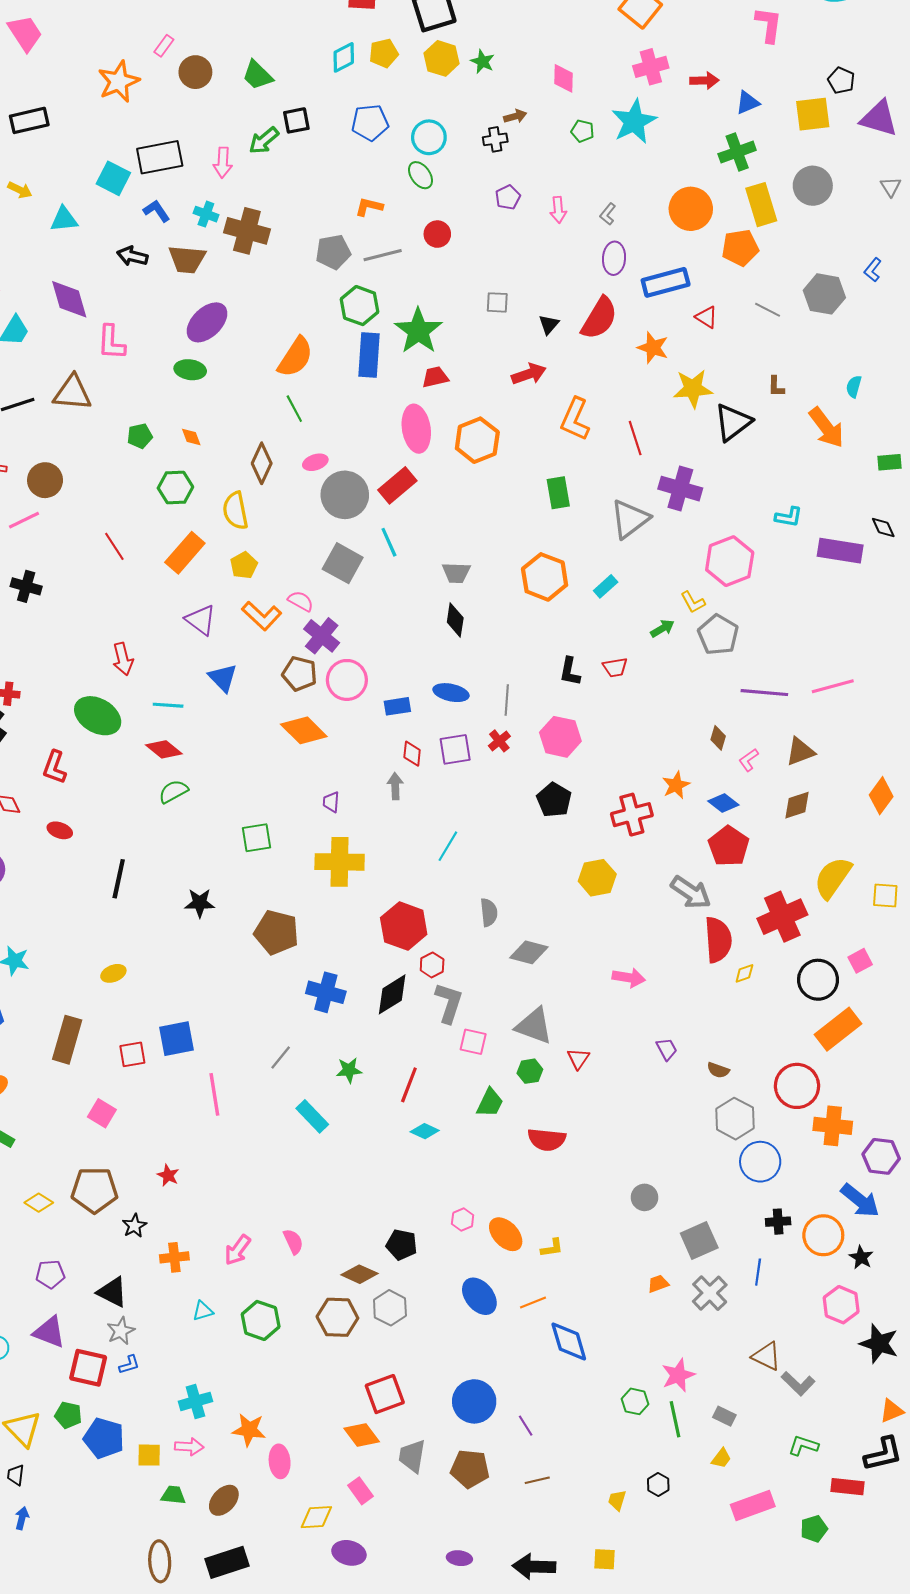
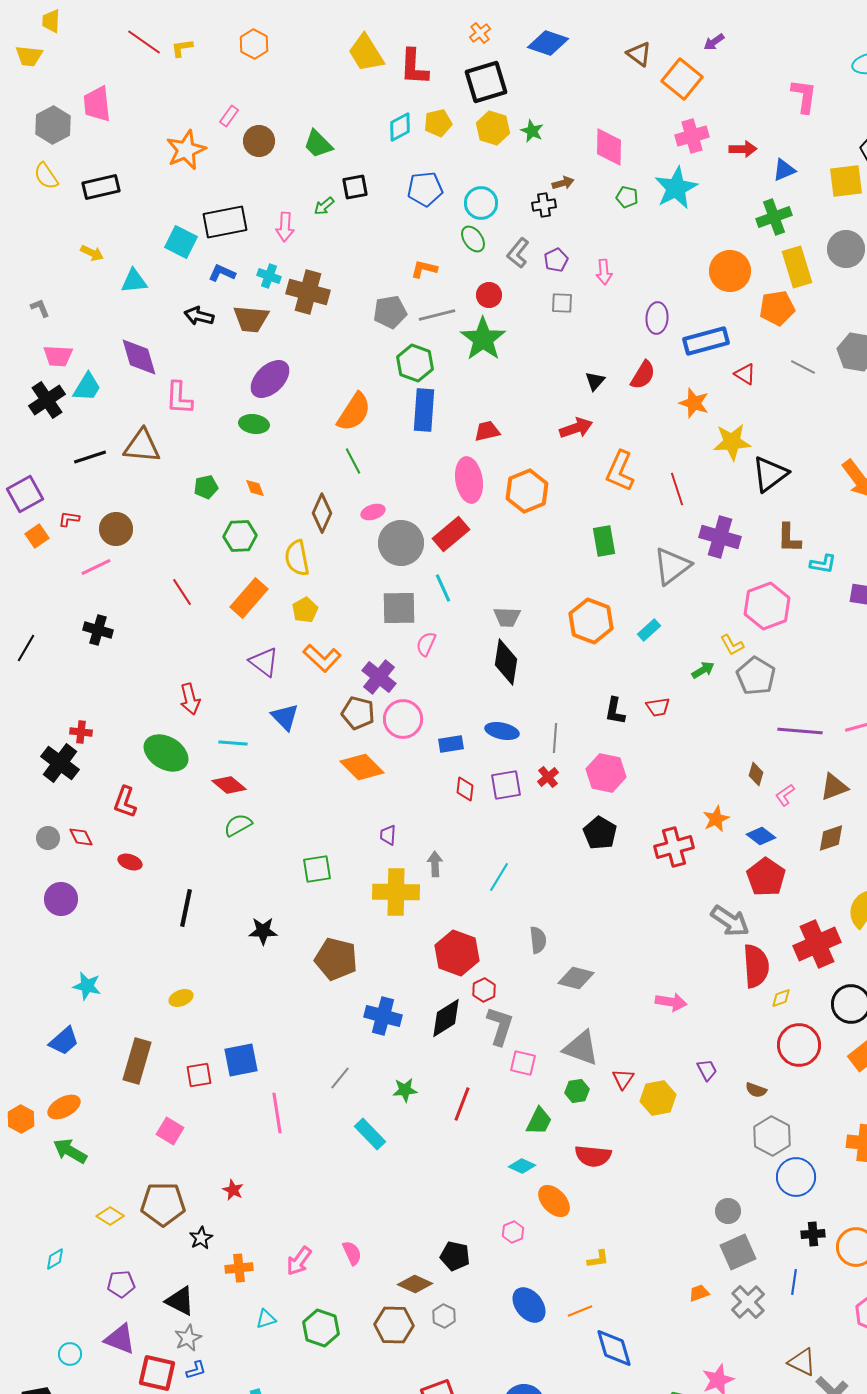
pink trapezoid: (25, 33) -> (97, 104), turned -153
pink diamond: (564, 78) -> (609, 147), size x1.4
green arrow: (264, 140) -> (324, 206), size x0.7
blue L-shape: (157, 211) -> (222, 273), turned -32
gray L-shape: (608, 214) -> (518, 253), moved, size x1.4
gray square: (497, 302) -> (562, 303), moved
red semicircle: (599, 318) -> (643, 375), size x0.7
green star: (418, 331) -> (483, 339), moved
brown L-shape: (776, 387) -> (789, 538), moved, size x1.5
gray square: (343, 563) -> (399, 608), turned -30
pink semicircle: (301, 601) -> (426, 644), moved, turned -95
black diamond: (455, 620) -> (506, 662), size x1.4
gray arrow: (395, 786) -> (435, 864), moved
yellow hexagon: (597, 878) -> (658, 1098), moved
red circle: (797, 1086) -> (799, 1045), moved
cyan diamond: (425, 1131) -> (522, 1166), moved
gray circle: (645, 1197) -> (728, 1211), moved
orange ellipse: (506, 1234) -> (554, 1201), moved
gray hexagon: (390, 1308) -> (444, 1316), size x0.7

